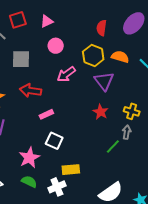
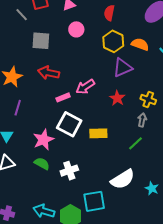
red semicircle: (102, 28) -> (109, 13), moved
pink arrow: (66, 74) -> (85, 87), moved
purple triangle: (104, 81) -> (123, 68), turned 40
white square: (54, 141) -> (69, 124), size x1.4
green line: (113, 147) -> (136, 143), moved
yellow rectangle: (71, 170) -> (98, 133), moved

